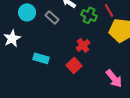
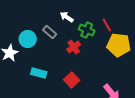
cyan circle: (27, 12) -> (28, 39), moved
red cross: (83, 45) -> (74, 47), moved

